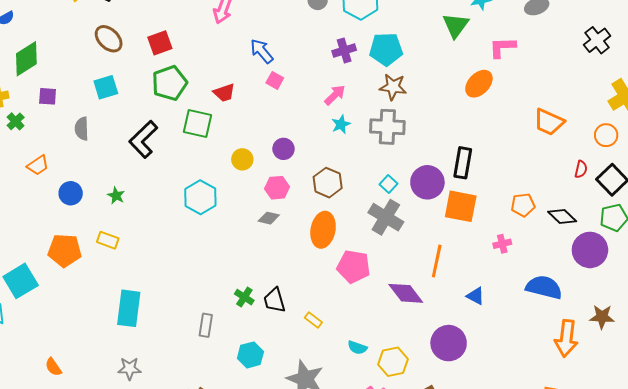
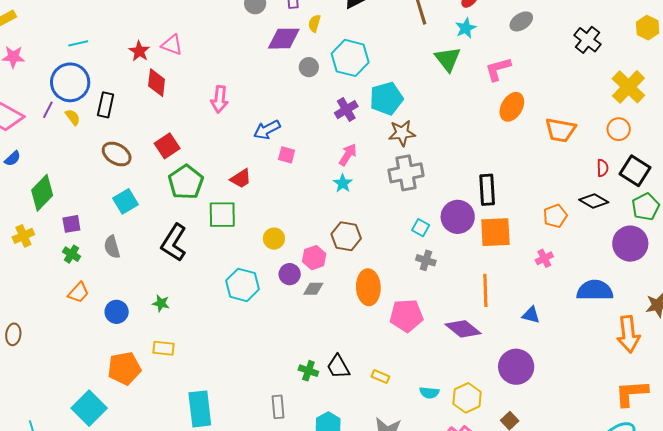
blue arrow: (262, 51) -> (267, 130), turned -64
orange ellipse: (479, 84) -> (512, 107), moved
green cross: (16, 121) -> (71, 254), moved
cyan star: (341, 124) -> (343, 183), moved
purple circle: (283, 149) -> (290, 274), moved
brown hexagon: (328, 183) -> (346, 236), moved
gray cross: (386, 217) -> (426, 260), size x0.6
black diamond: (562, 217) -> (594, 201), moved

